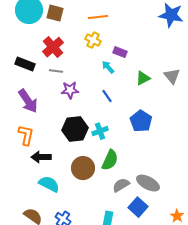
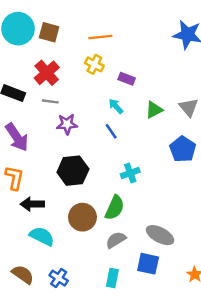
cyan arrow: (108, 67) -> (116, 106), moved
blue pentagon: (141, 121) -> (183, 149), moved
cyan cross: (100, 131) -> (130, 173), moved
gray semicircle: (121, 185) -> (116, 240), moved
blue square: (138, 207) -> (148, 264), turned -30

